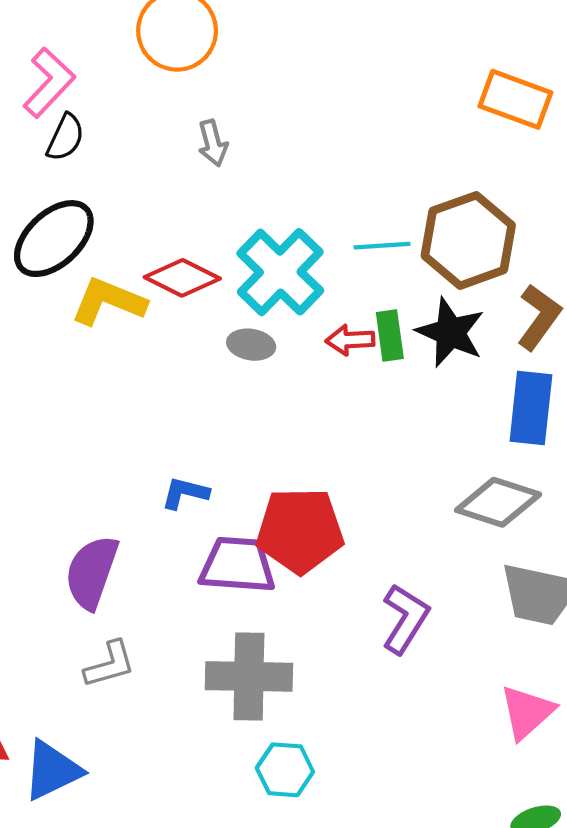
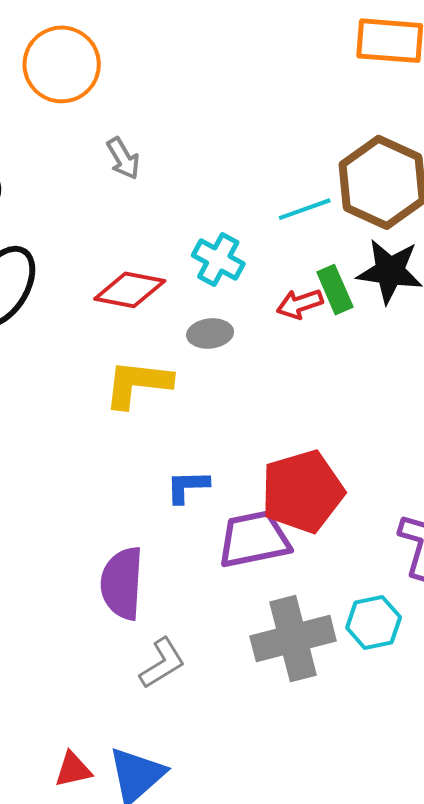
cyan cross: (280, 272) -> (218, 259), size x0.6
yellow L-shape: (108, 301) -> (138, 384), moved
cyan hexagon: (285, 770) -> (374, 622), moved

